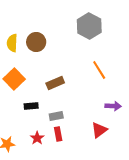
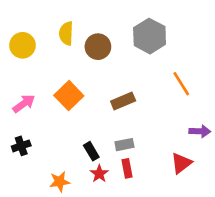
gray hexagon: (89, 26) -> (150, 36), moved
yellow semicircle: (12, 43) -> (66, 33), moved
black rectangle: (31, 106) -> (91, 151), moved, turned 64

